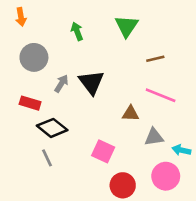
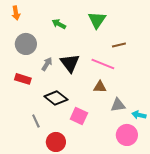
green arrow: (77, 31) -> (59, 24), turned -40
pink line: (161, 95) -> (103, 64), moved
black diamond: (52, 128) -> (56, 98), moved
red circle: (123, 185) -> (56, 142), moved

